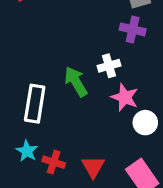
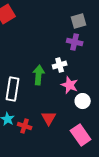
green arrow: (76, 82) -> (39, 75), turned 36
red triangle: (93, 167) -> (49, 118), moved

